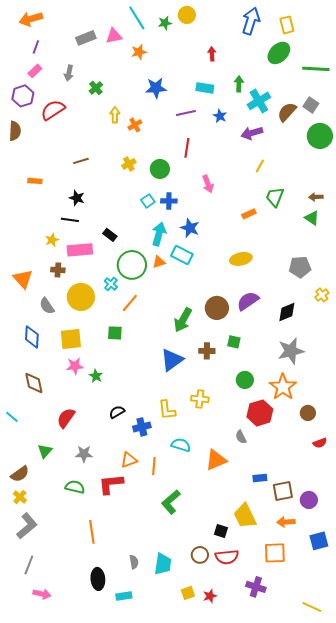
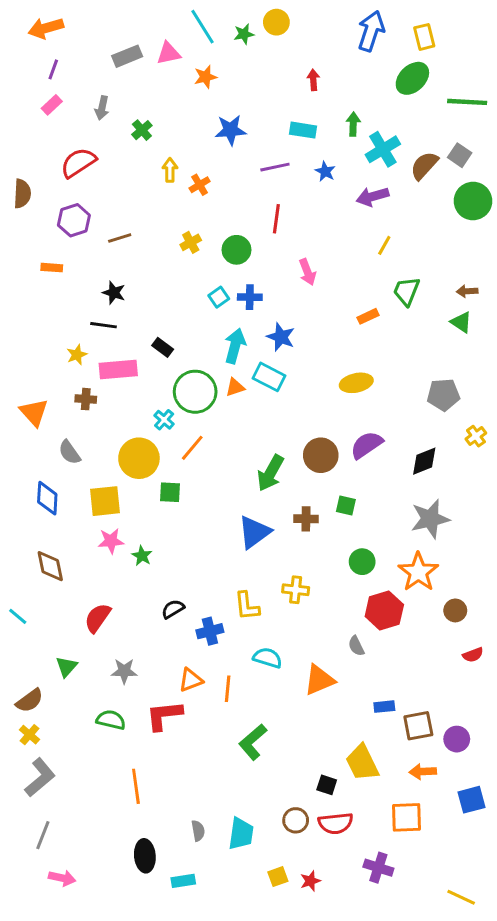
purple hexagon: (23, 96) -> (74, 220), moved
yellow circle: (81, 297) -> (139, 458), moved

